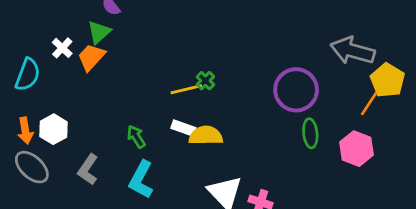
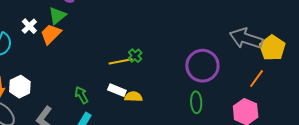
yellow pentagon: (387, 80) -> (272, 48), moved
green ellipse: (310, 133) -> (196, 102), moved
yellow semicircle: (206, 136) -> (133, 97), size x0.7

